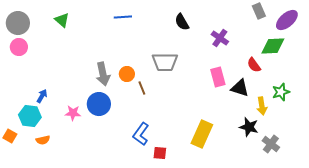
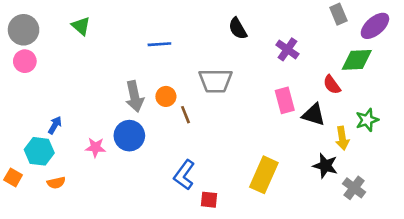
blue line: (123, 17) -> (159, 44), moved

